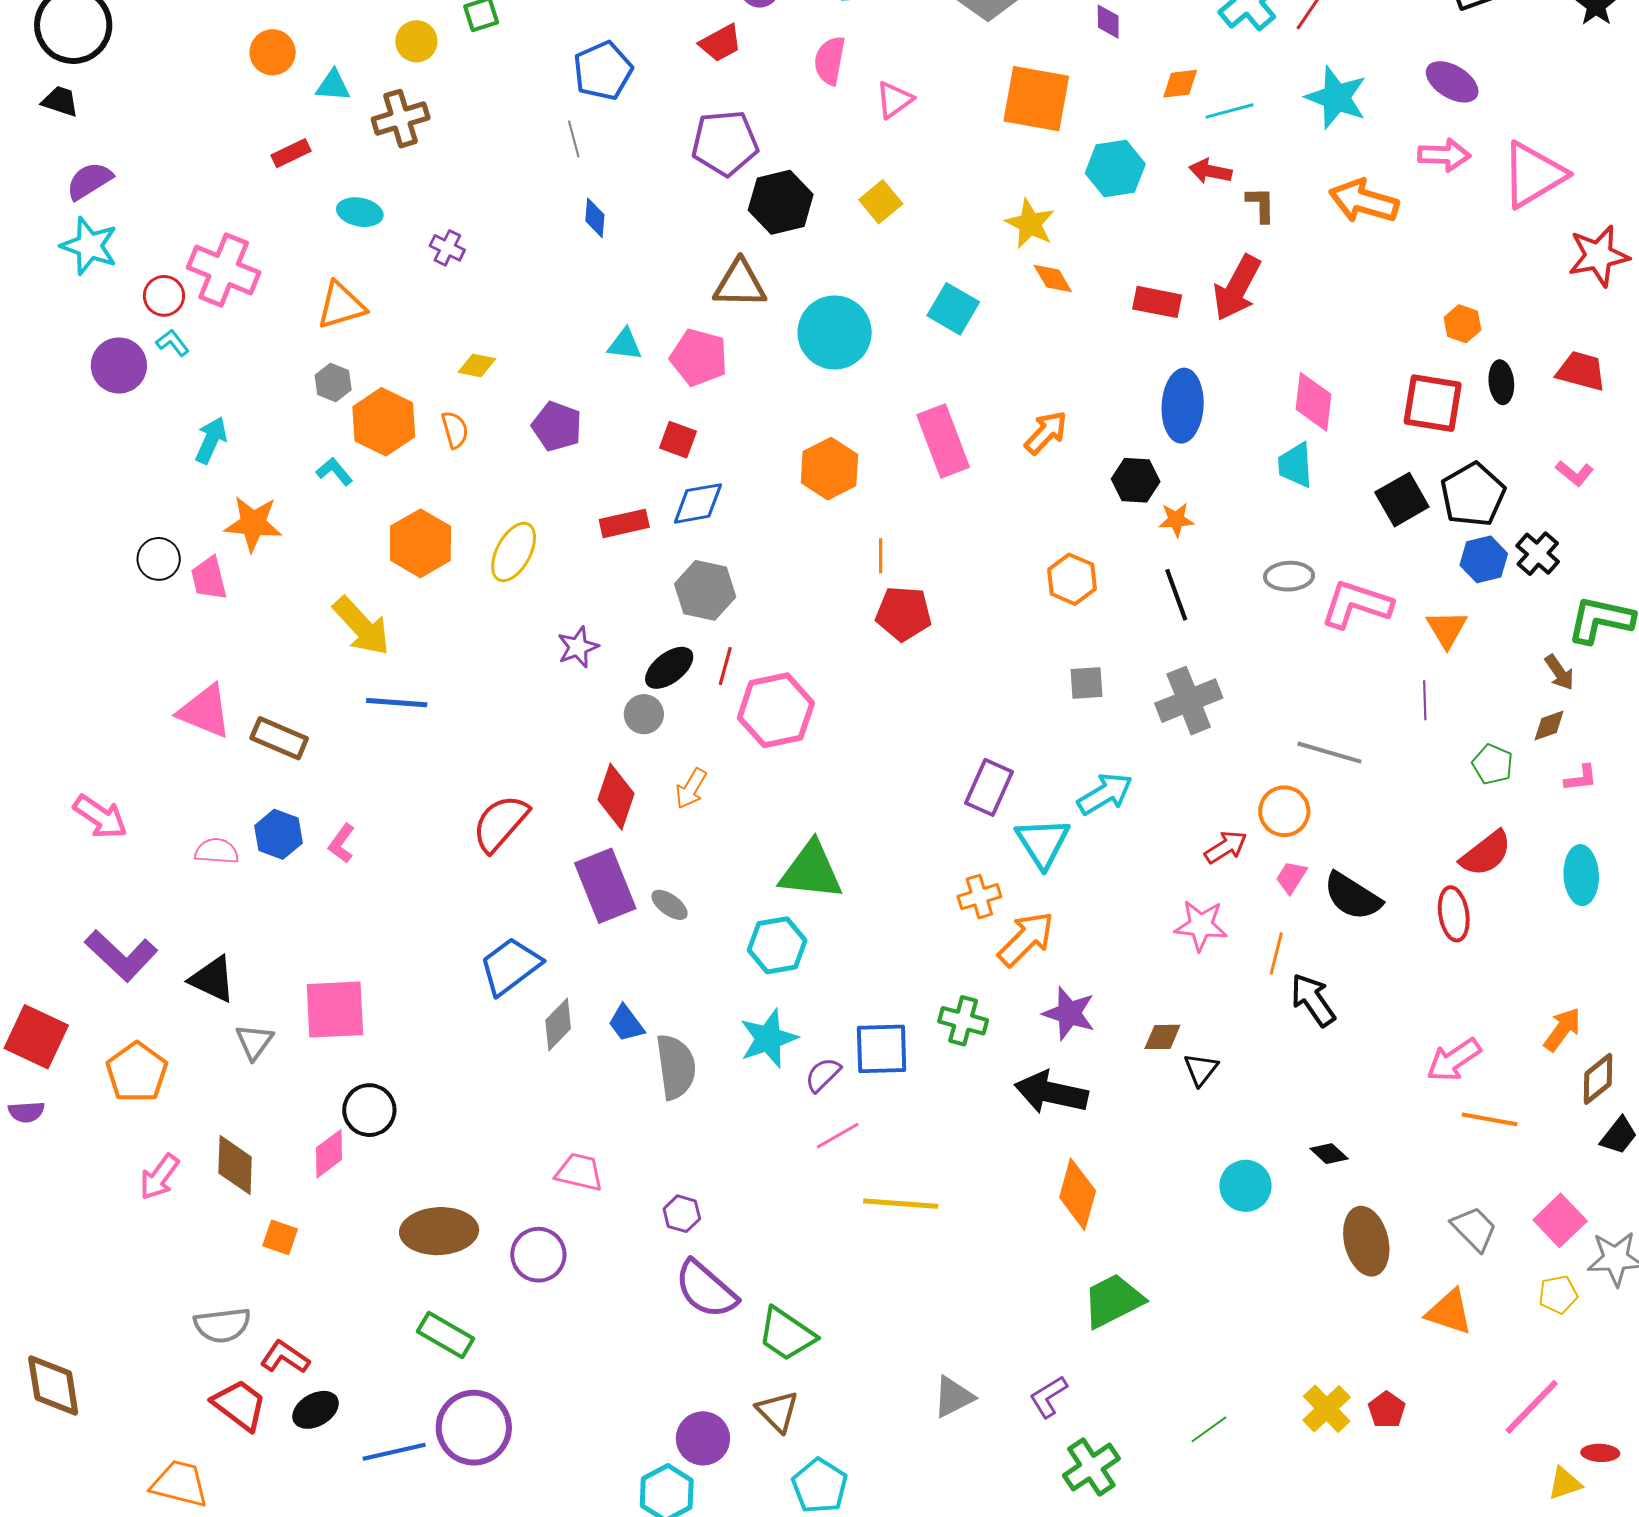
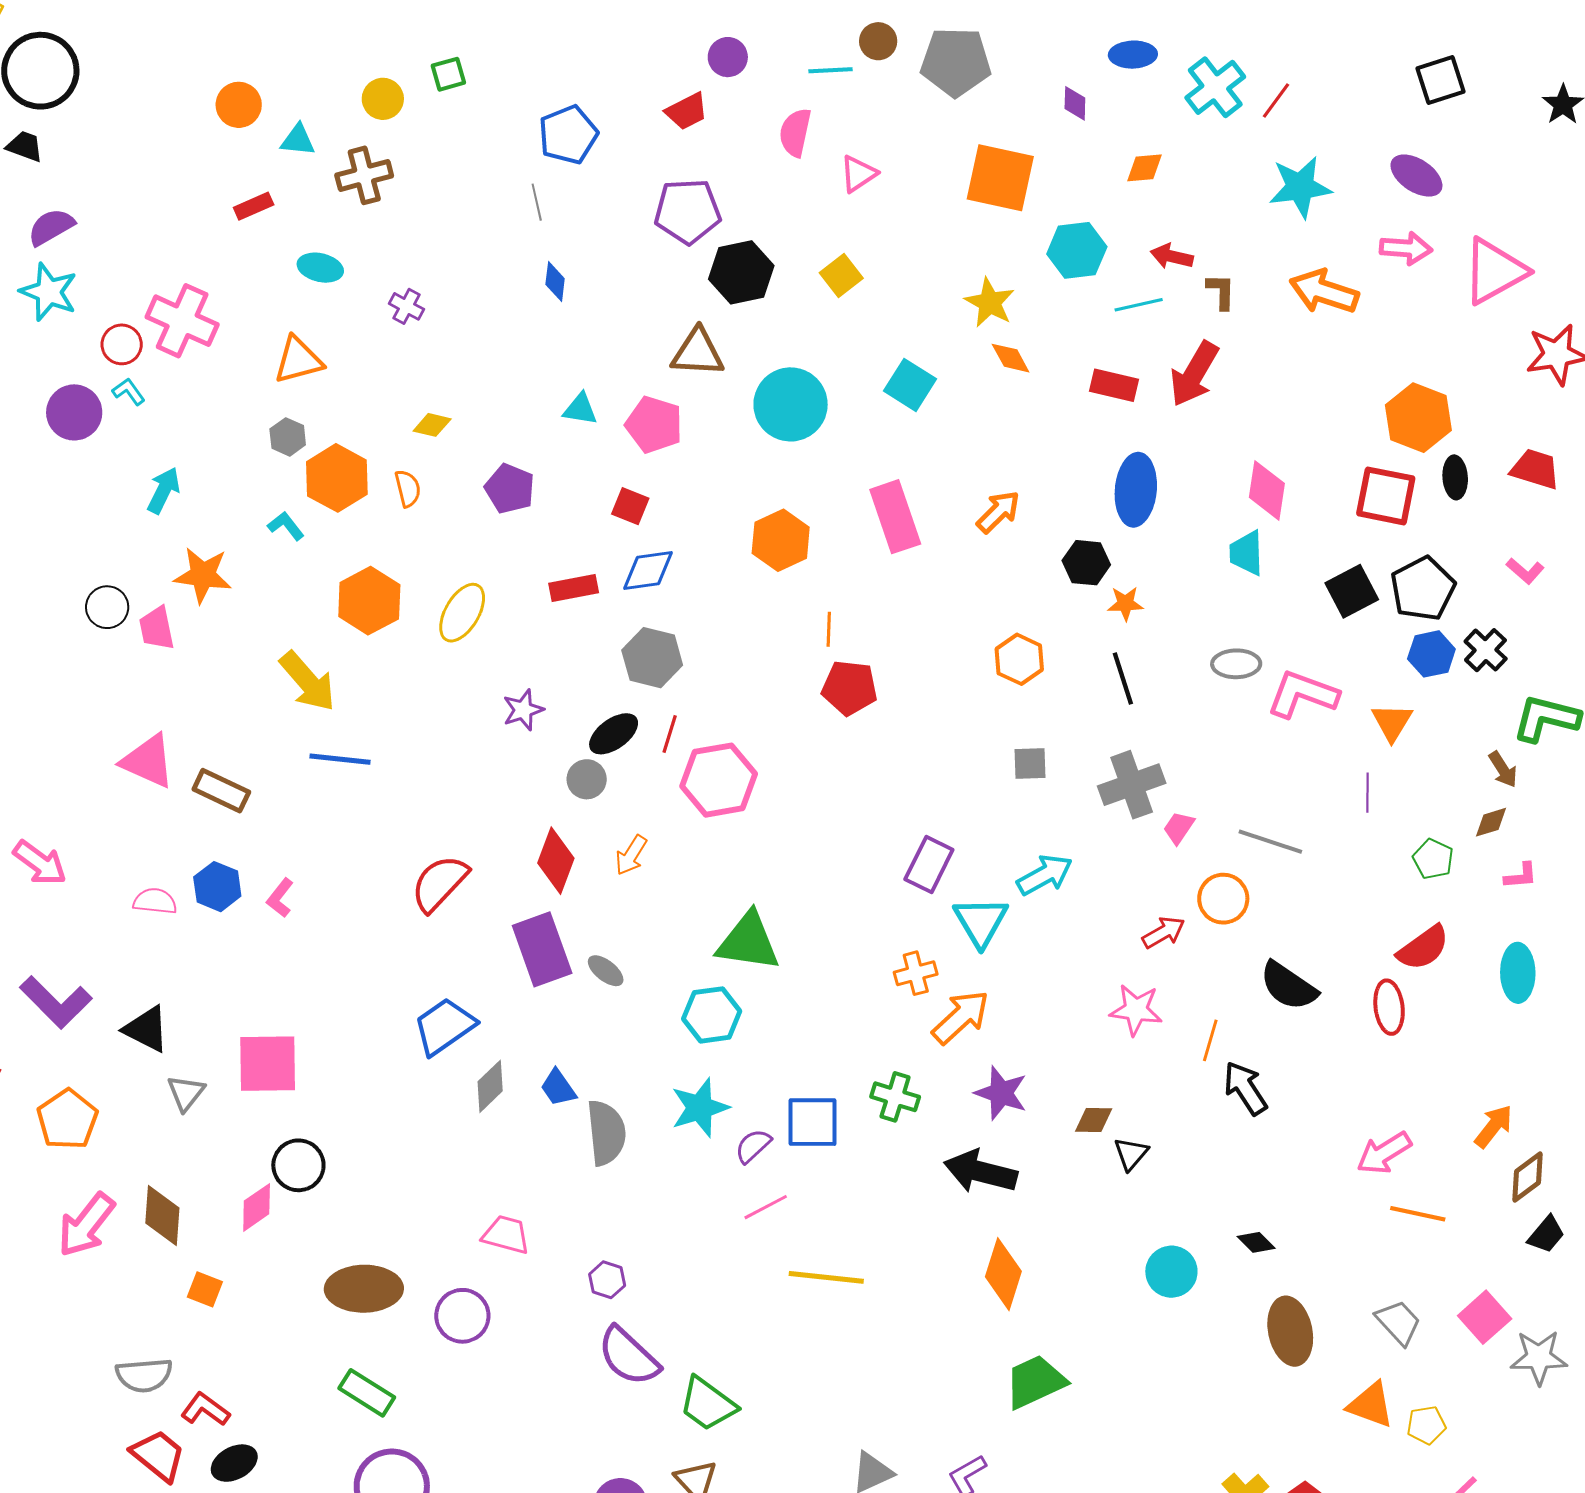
cyan star: (1336, 97) -> (1300, 187), turned -30
cyan line: (1229, 111) -> (1139, 305), moved
orange hexagon: (1462, 324) -> (1418, 418), size x1.8
pink trapezoid: (1291, 877) -> (1179, 828), moved
pink arrow: (159, 1177) -> (86, 1225), size x1.4
yellow pentagon: (1558, 1294) -> (1426, 1425), moved

